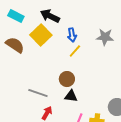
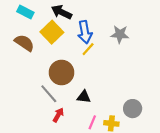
blue arrow: (72, 35) -> (85, 32), size x1.5
brown circle: (67, 79) -> (62, 72), moved, size x1.5
gray line: (38, 93) -> (49, 94), turned 30

